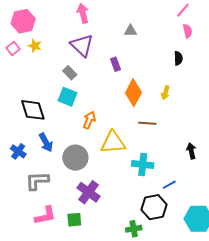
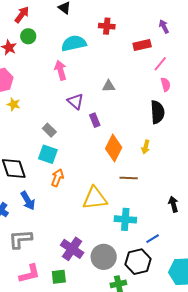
purple triangle: (82, 45) -> (76, 101), moved, size x0.7
black semicircle: (178, 58) -> (157, 112), size x1.6
orange arrow: (89, 120) -> (57, 178), moved
gray circle: (75, 158) -> (104, 257), moved

